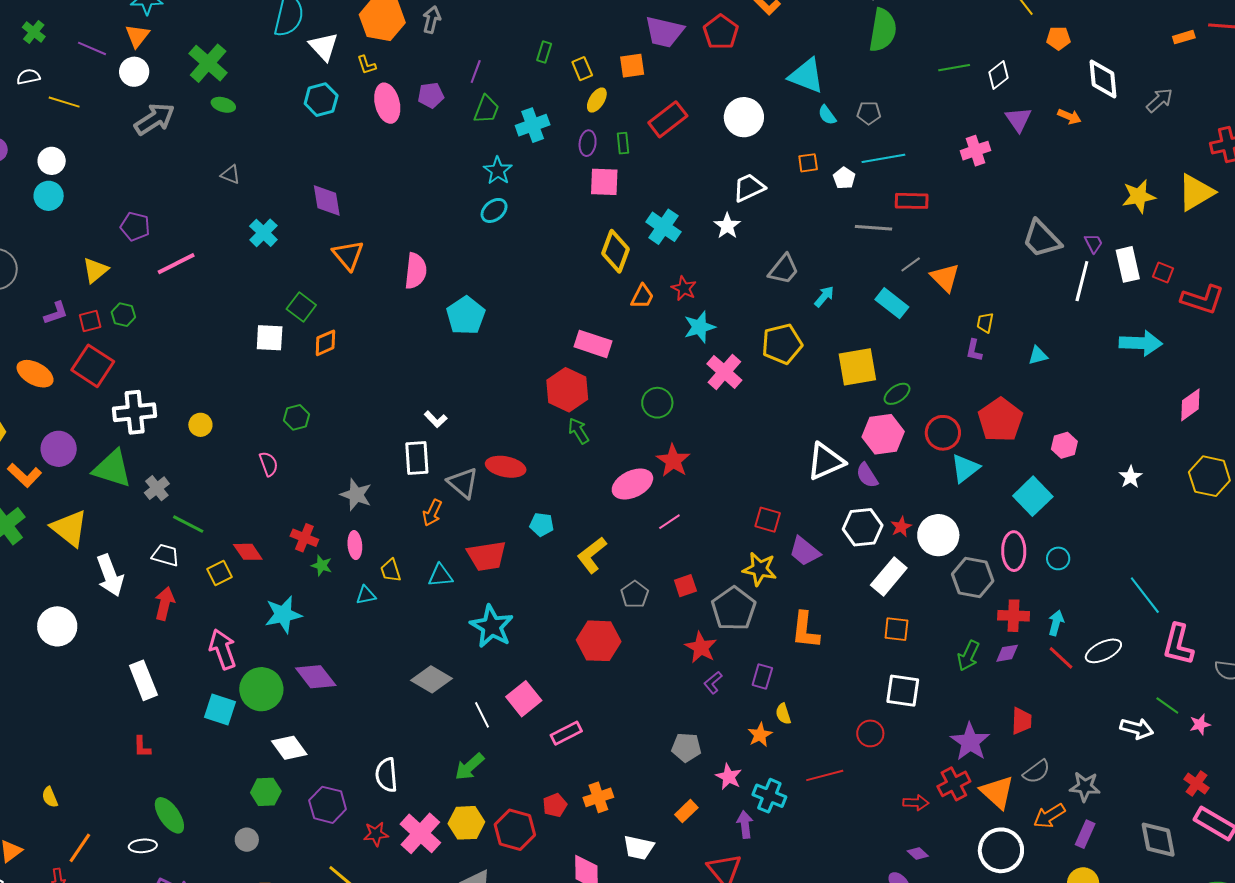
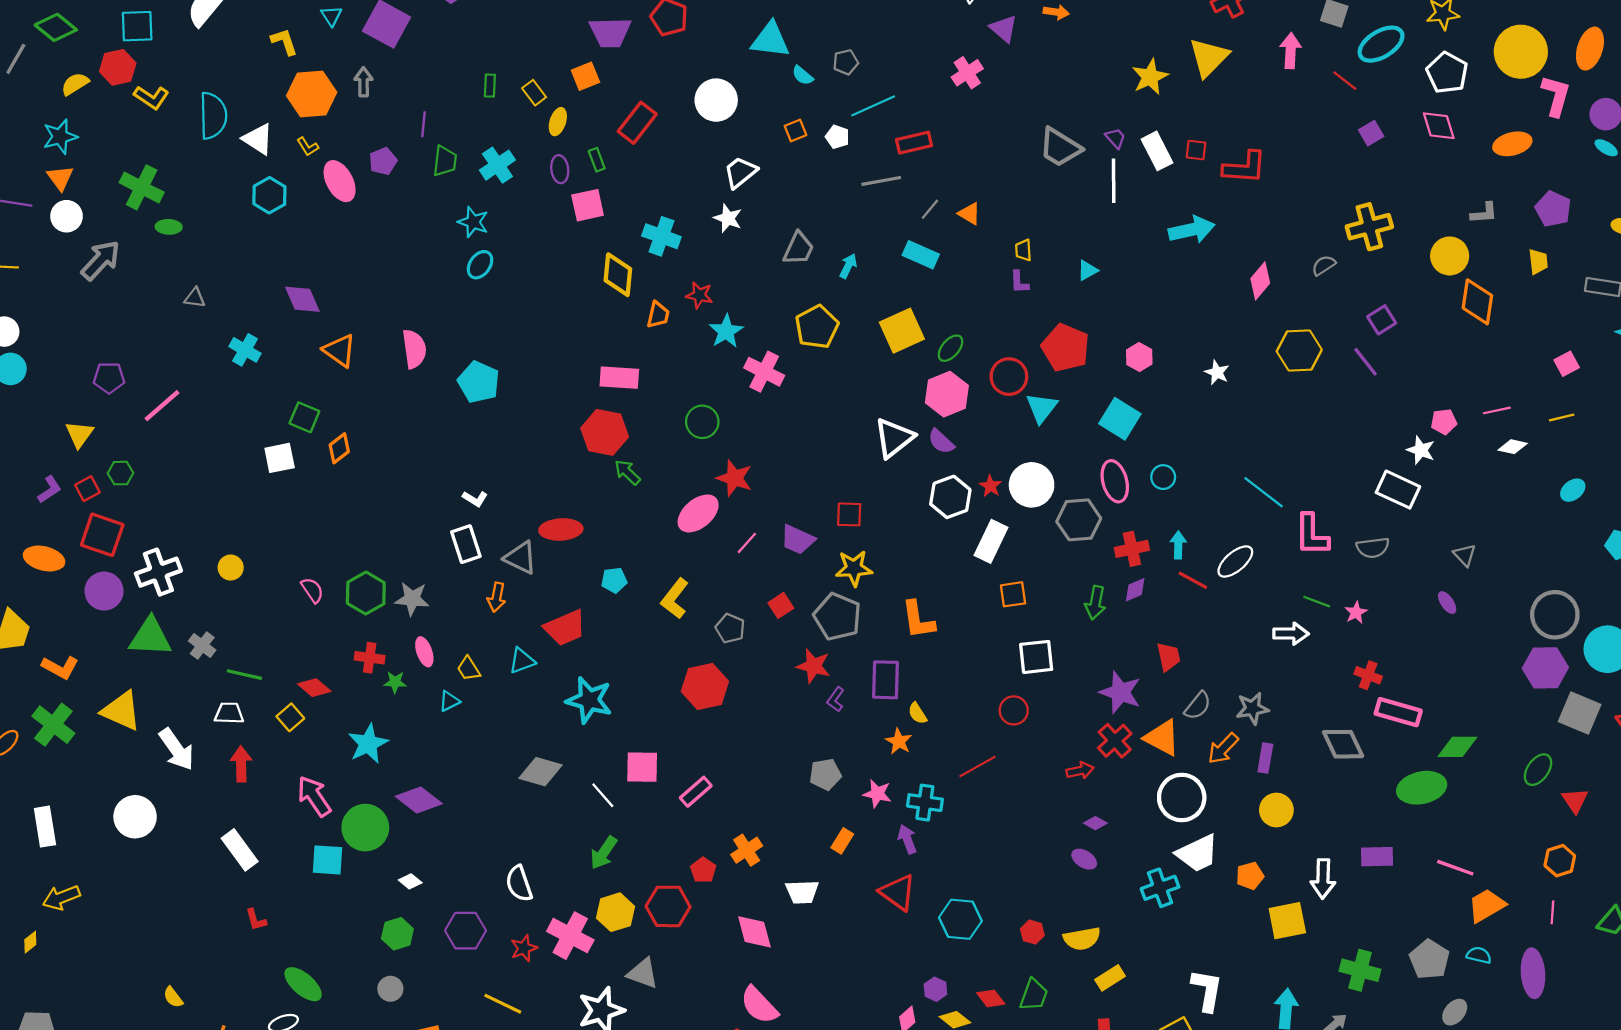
orange triangle: (945, 277) -> (970, 214), size x0.7
green hexagon: (296, 417) -> (366, 593), moved, size x1.5
purple circle: (59, 449) -> (104, 591), moved
purple trapezoid: (805, 551) -> (798, 540), moved
purple rectangle: (762, 676) -> (886, 680), size x1.5
pink square: (524, 699) -> (642, 767), turned -36
white diamond: (289, 748) -> (410, 881), size x0.6

